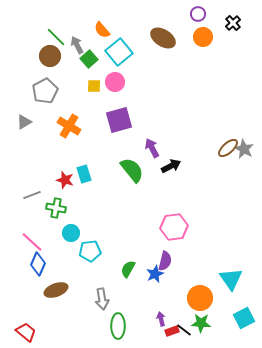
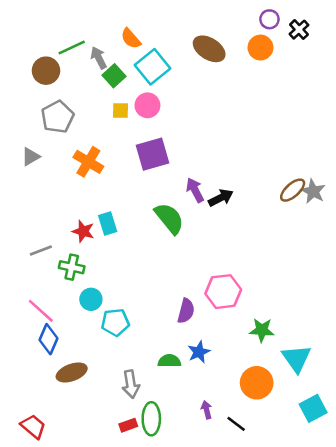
purple circle: (198, 14) -> (269, 19), moved
green line: (56, 37) -> (72, 48), turned -70
brown circle: (50, 56) -> (46, 71), moved
black arrow: (171, 166) -> (221, 198), moved
purple semicircle: (165, 261) -> (186, 311), moved
green semicircle: (128, 269) -> (169, 361), moved, turned 60
green star: (201, 323) -> (262, 330), moved
red rectangle: (172, 331) -> (128, 425), moved

